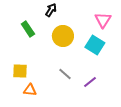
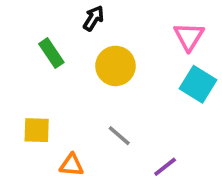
cyan square: (95, 45) -> (198, 84), moved
purple line: (90, 82) -> (165, 167), moved
orange triangle: (30, 90) -> (72, 165), moved

